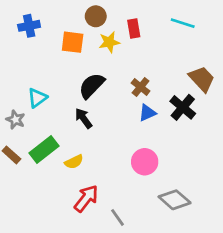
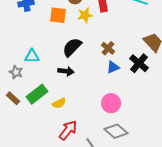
cyan triangle: (37, 98) -> (32, 56), turned 35
black arrow: (83, 118) -> (66, 71), turned 133
gray diamond: (175, 200) -> (116, 131), moved

